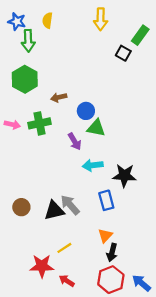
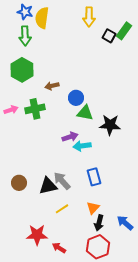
yellow semicircle: (47, 20) -> (42, 18), size x1.5
blue star: (17, 22) -> (25, 12), moved
black square: (123, 53) -> (109, 36), moved
pink arrow: (12, 125) -> (11, 110), turned -32
purple arrow: (75, 142) -> (70, 137), moved, turned -77
black star: (124, 175) -> (110, 125), moved
yellow line: (64, 248) -> (62, 209), moved
blue arrow: (141, 283) -> (125, 223), moved

